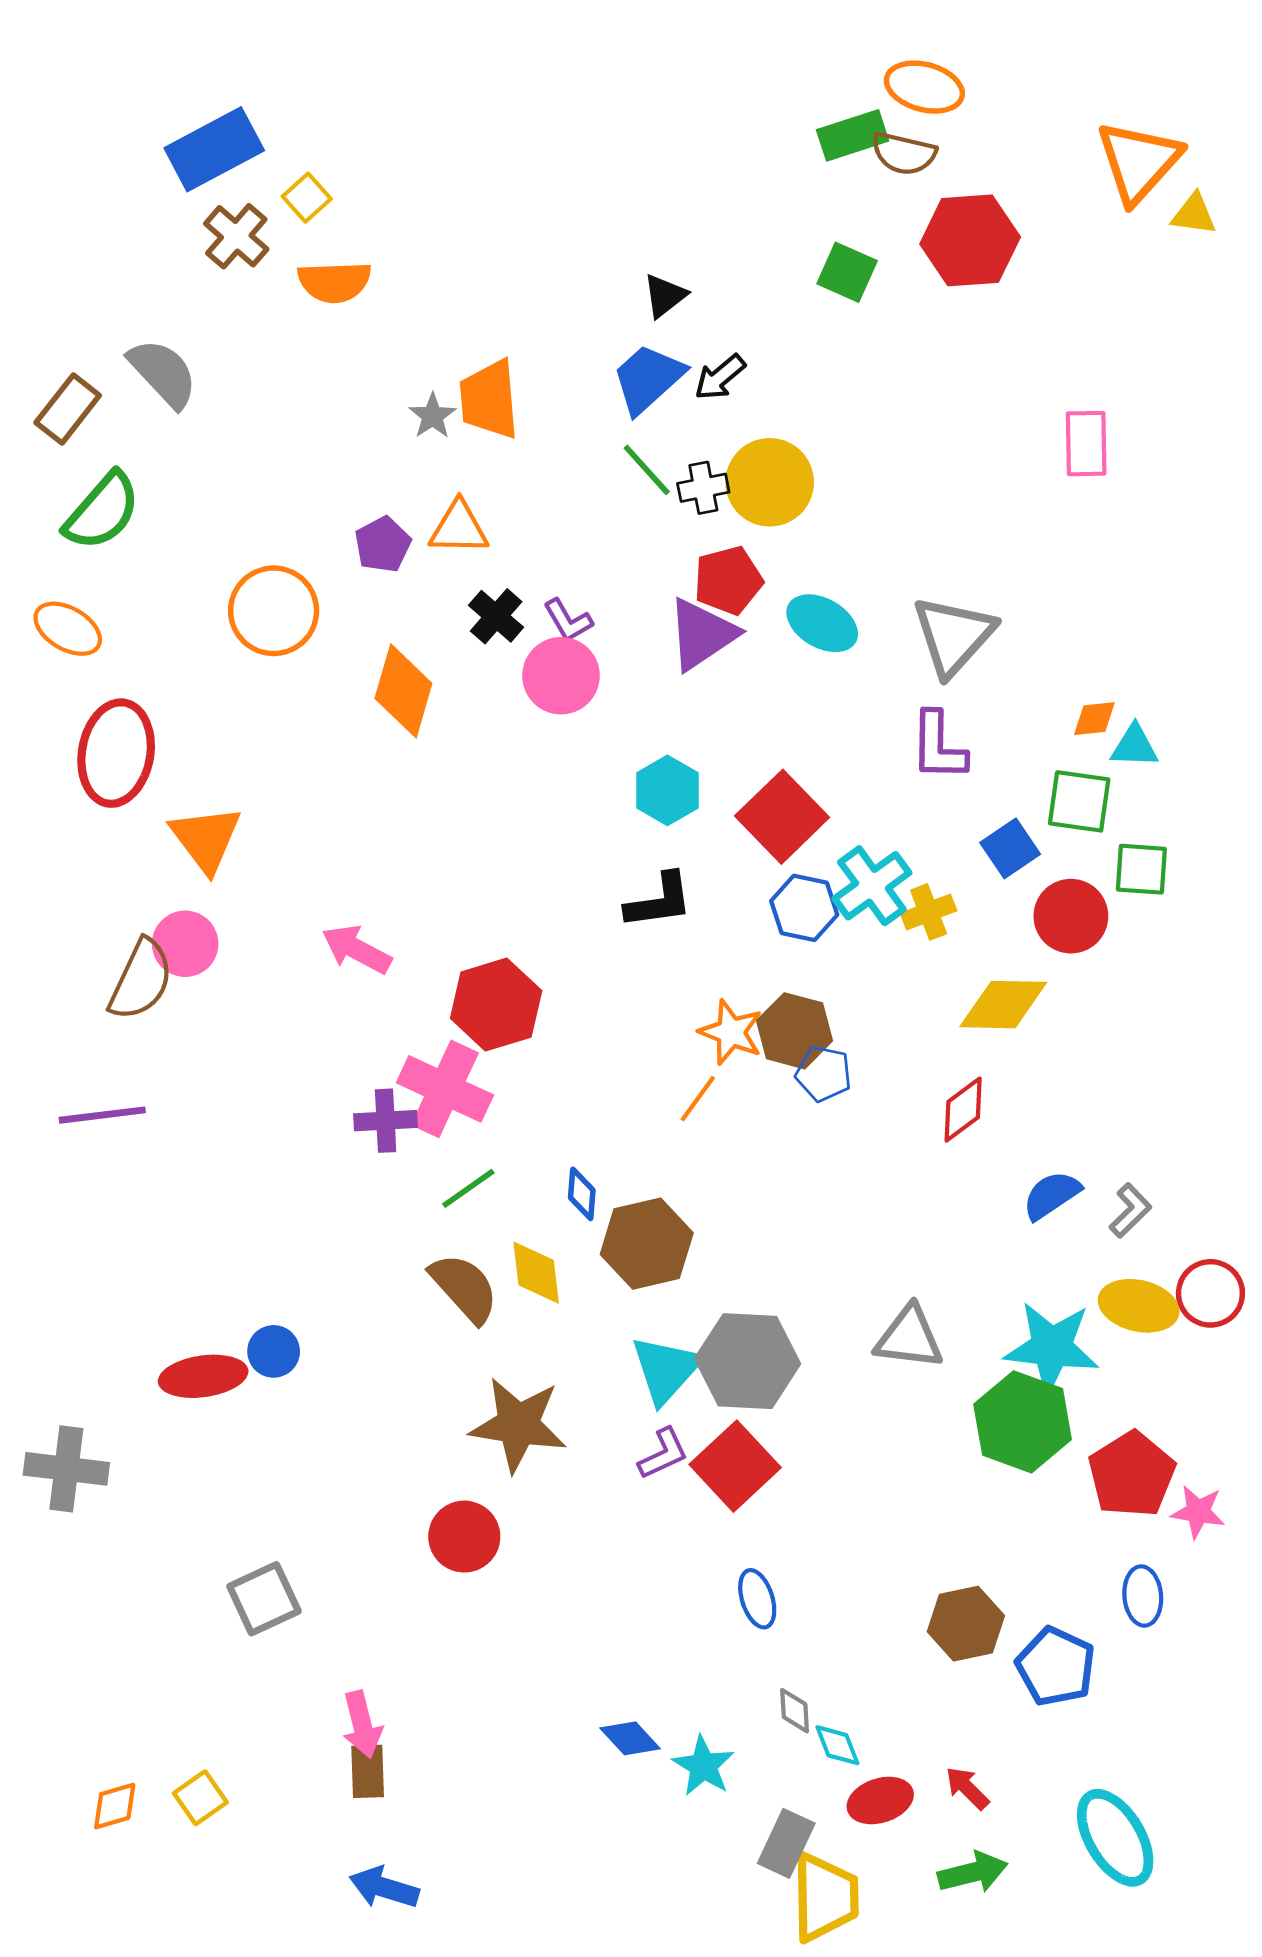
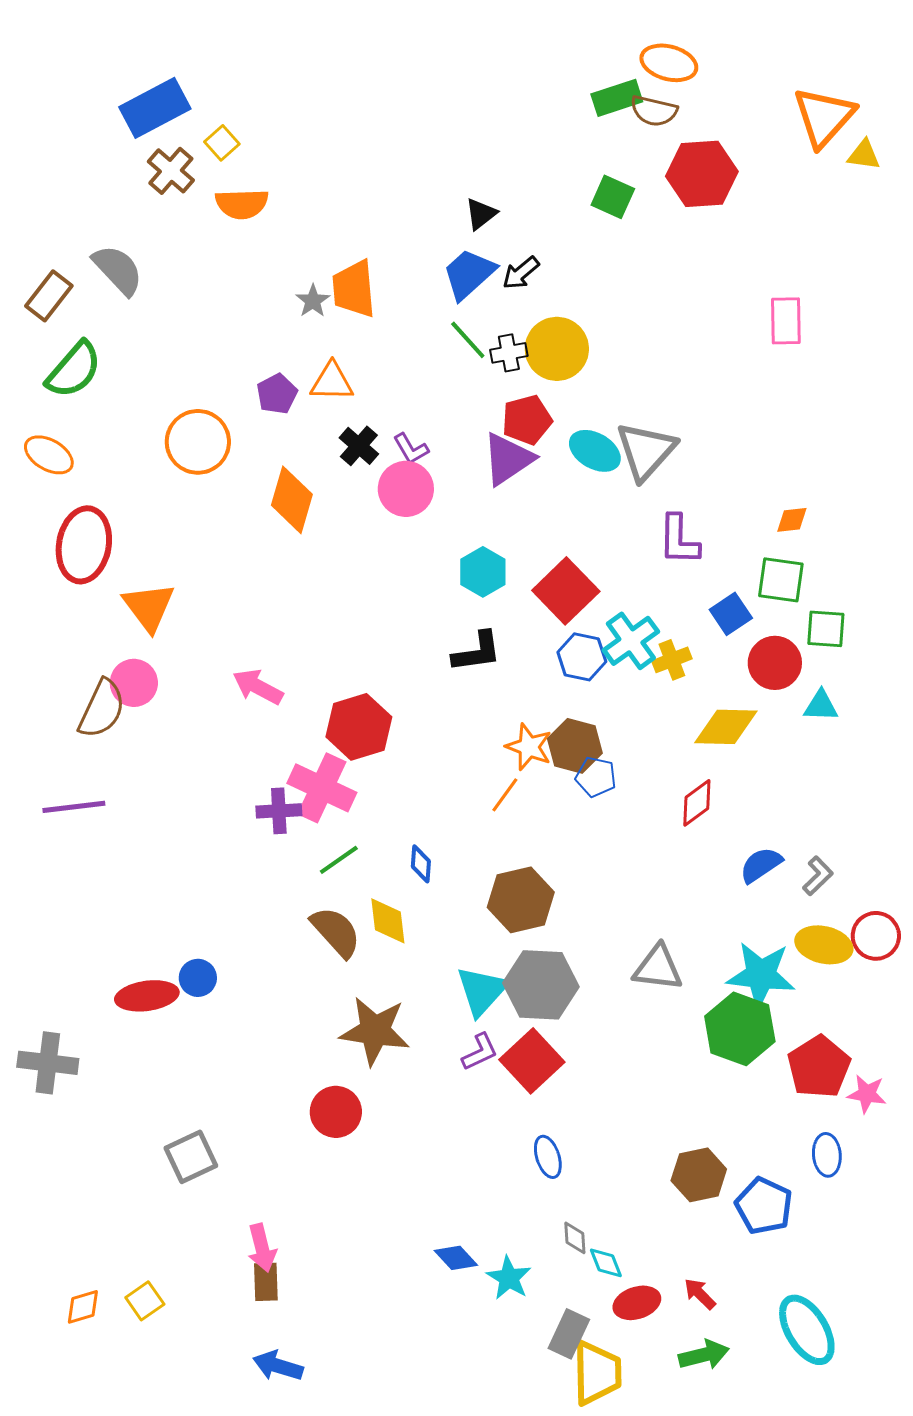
gray triangle: (953, 636) -> (646, 451), moved
cyan triangle: (1134, 746) -> (821, 706), moved
brown hexagon: (647, 1244) -> (521, 900), moved

